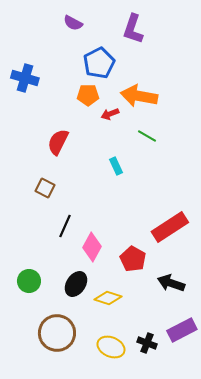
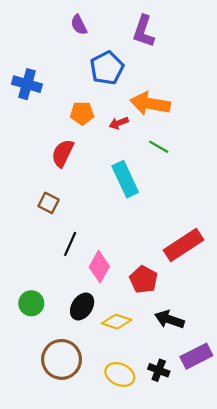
purple semicircle: (73, 23) -> (79, 25), turned 36
orange pentagon: (88, 95) -> (82, 113), moved
cyan rectangle: (116, 166) -> (125, 179), size x1.8
black arrow: (171, 283) -> (169, 319), moved

